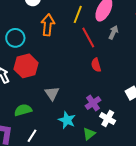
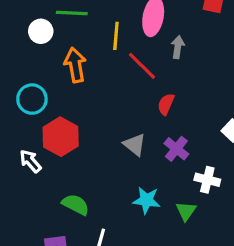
red semicircle: (96, 65) -> (166, 104), turned 56
gray triangle: (52, 93) -> (135, 145), moved
purple cross: (93, 103) -> (176, 149), moved
green semicircle: (23, 110) -> (76, 205), turned 60

